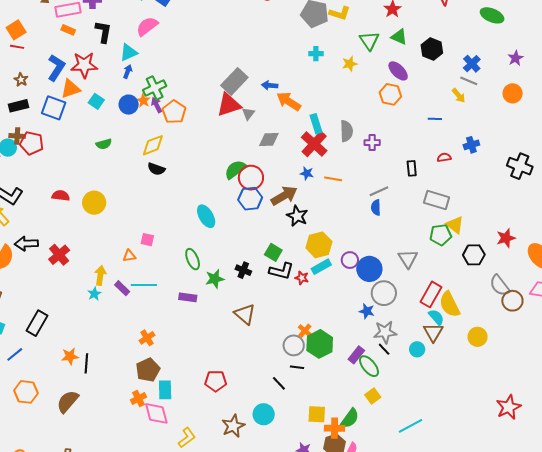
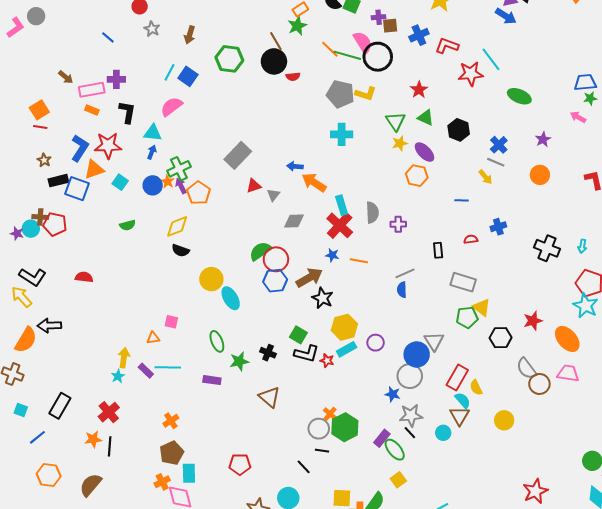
cyan triangle: (129, 52) -> (153, 133), turned 30
cyan cross: (316, 54) -> (342, 134), size x1.5
yellow star: (350, 64) -> (400, 143), moved
gray rectangle: (234, 81) -> (238, 155), moved
red triangle: (229, 105) -> (254, 186), size x0.6
black rectangle: (18, 106) -> (58, 181), moved
yellow circle: (94, 203) -> (211, 279), moved
red cross: (59, 255) -> (109, 412), moved
blue circle: (369, 269) -> (417, 354), moved
yellow semicircle: (450, 304) -> (476, 388), size x0.6

